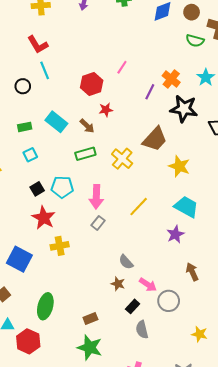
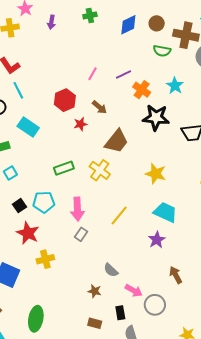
pink line: (122, 67) -> (92, 74), moved
purple line: (150, 92) -> (123, 75), moved, turned 42
cyan rectangle: (56, 122) -> (28, 127), moved
brown arrow: (87, 126) -> (99, 107), moved
brown trapezoid: (155, 139) -> (117, 141), moved
brown star: (118, 284) -> (95, 291), moved
black rectangle: (133, 306) -> (120, 313), turned -48
brown rectangle: (90, 319) -> (95, 323), moved, turned 40

